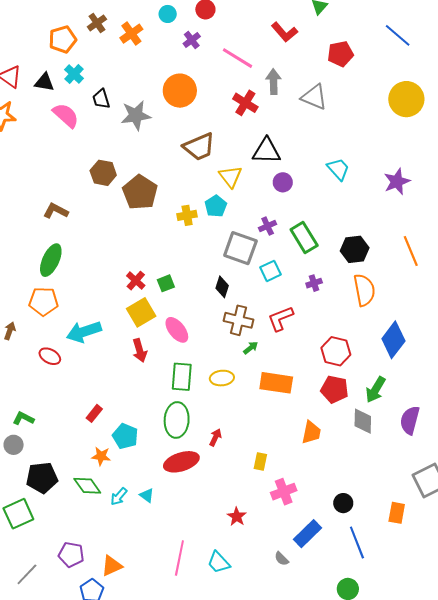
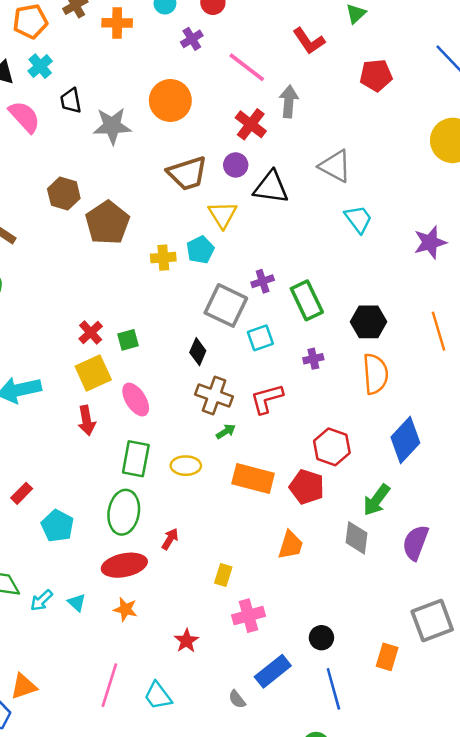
orange cross: (131, 34) -> (117, 23), turned 30
gray triangle: (314, 97) -> (335, 166), moved
purple circle: (283, 182) -> (236, 165), moved
red pentagon: (334, 389) -> (307, 487), moved
orange star: (101, 456) -> (125, 609), moved

